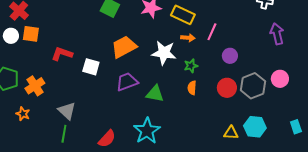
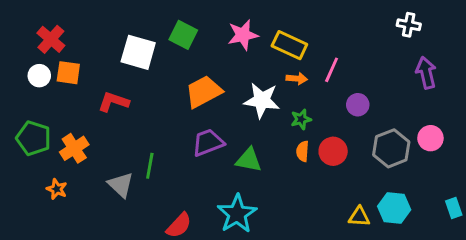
white square: (91, 67) -> (138, 52), moved, size x1.4
red circle: (227, 88) -> (333, 151), moved
green line: (64, 134) -> (150, 166), moved

